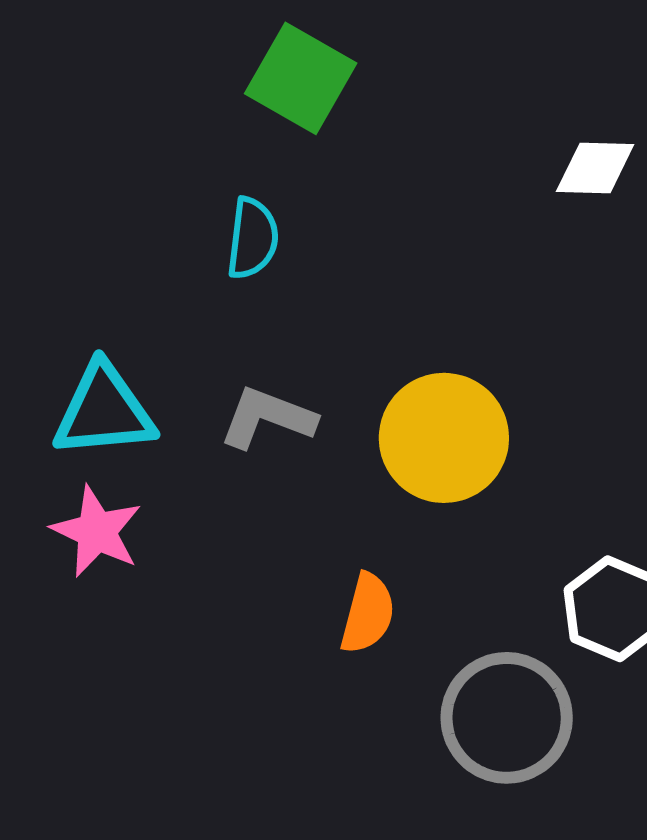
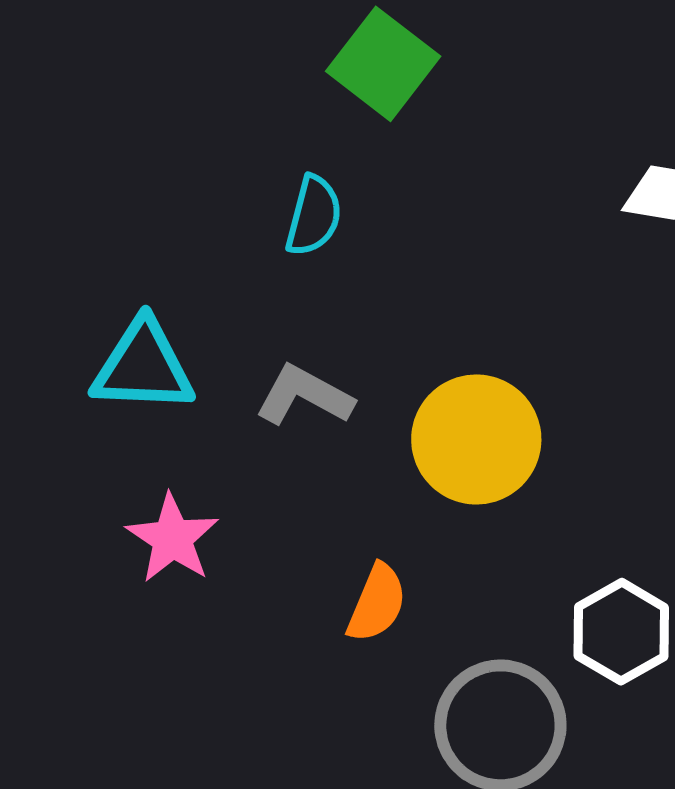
pink star: (97, 531) -> (172, 538), moved

